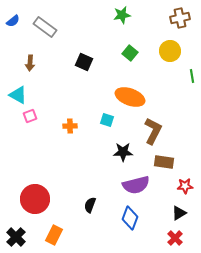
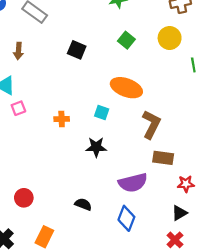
black star: (123, 152) -> (96, 147), moved
red circle: (35, 199) -> (24, 198), size x0.6
black semicircle: (90, 205) -> (83, 204), turned 91

